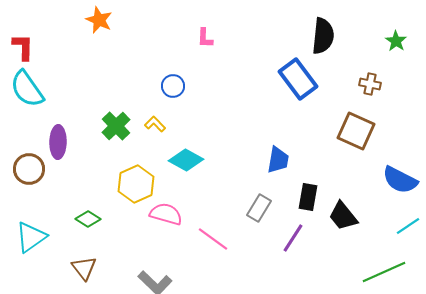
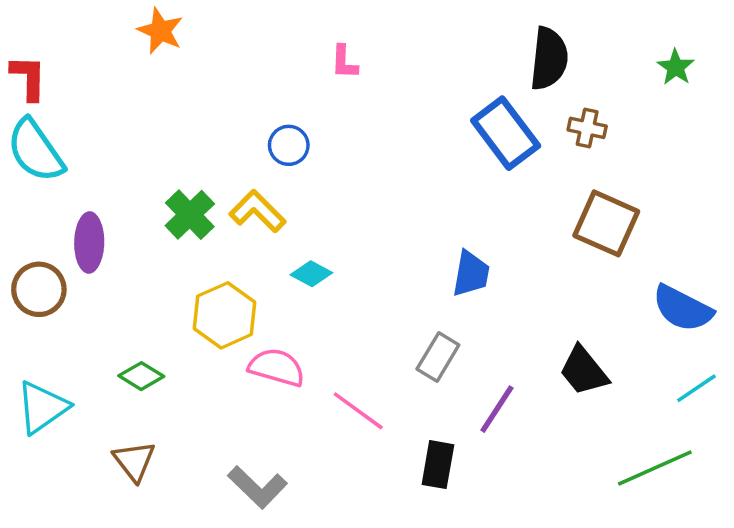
brown cross: (370, 84) -> (587, 128), moved
yellow L-shape: (155, 124) -> (258, 211), size x1.5
cyan diamond: (186, 160) -> (311, 274), size x0.7
black rectangle: (308, 197) -> (438, 465), moved

